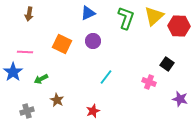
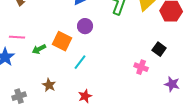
orange square: (62, 44) -> (62, 41), moved
cyan line: (106, 77) -> (80, 62), moved
green arrow: (41, 79) -> (39, 49), moved

